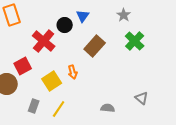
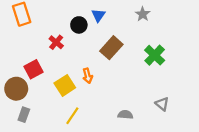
red cross: (44, 41) -> (56, 42), size x0.6
green cross: (135, 41) -> (155, 55), moved
gray rectangle: (34, 106) -> (24, 115), moved

